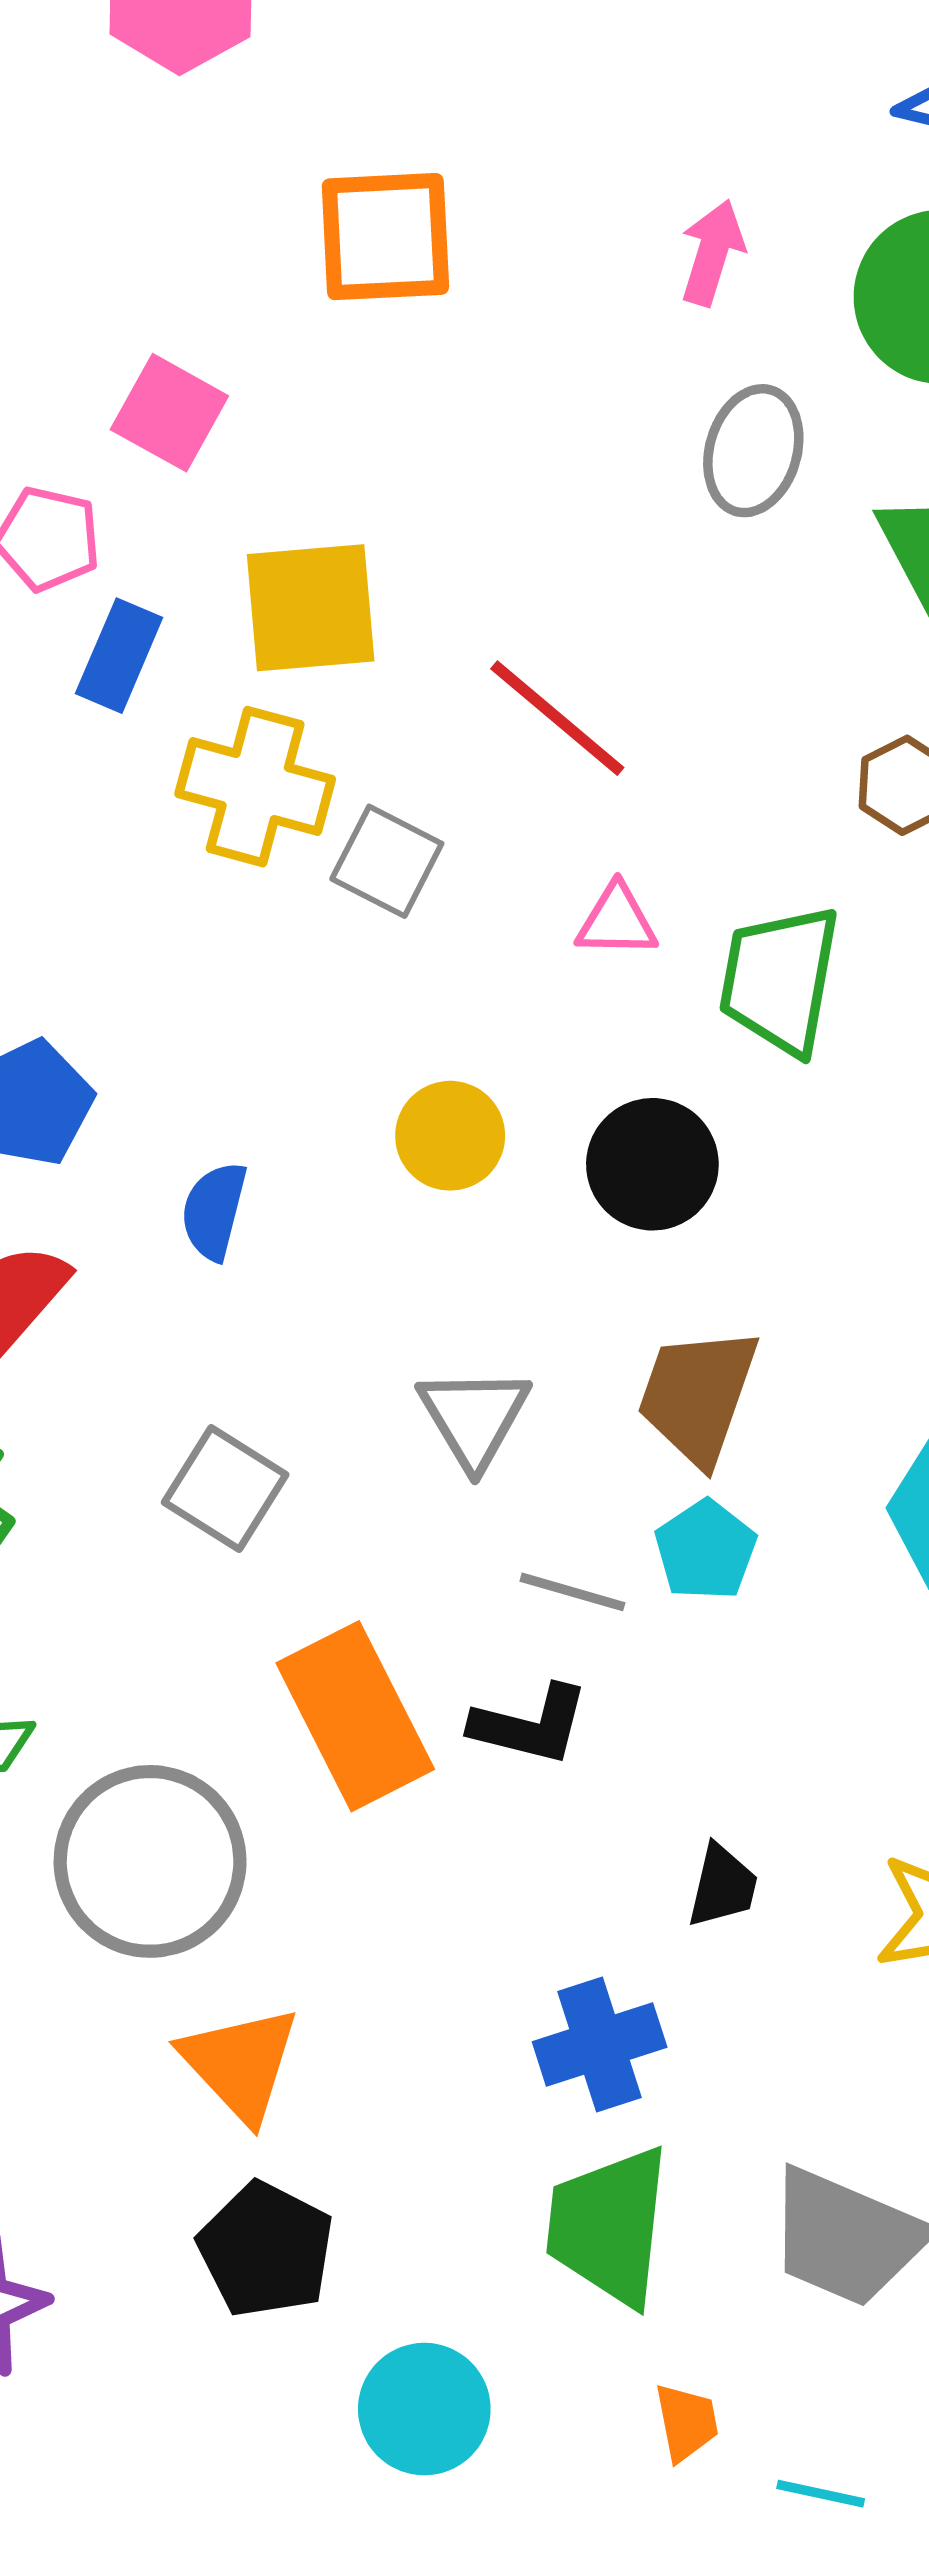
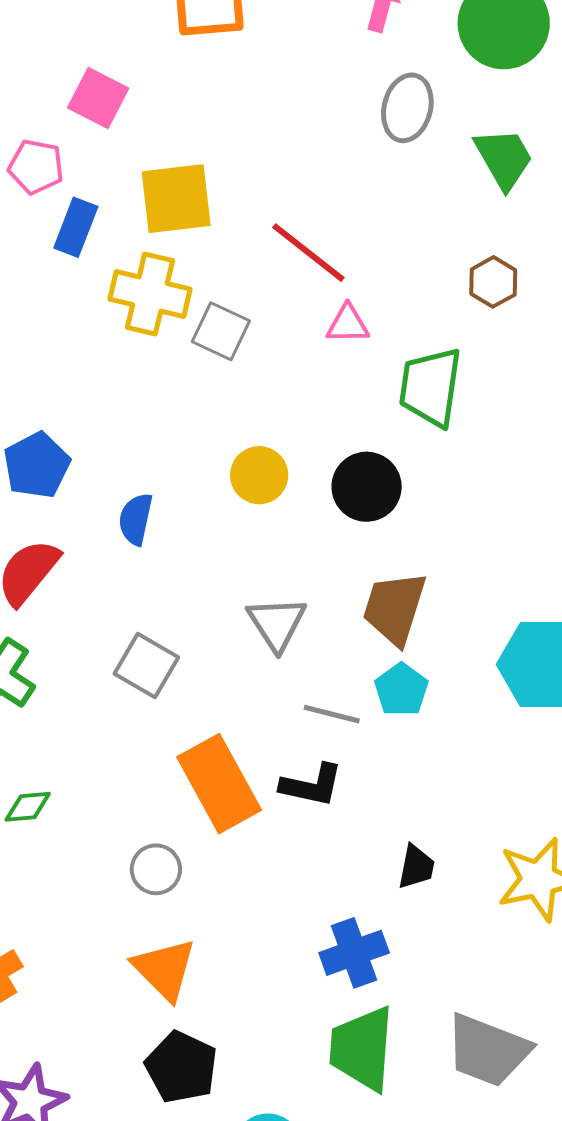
pink triangle: (617, 921) -> (348, 324), moved
gray circle: (150, 1861) -> (156, 869), moved, size x0.5

